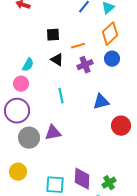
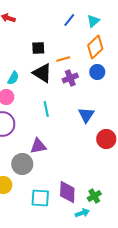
black triangle: (57, 60) -> (42, 73), size x1.5
blue triangle: (101, 102) -> (86, 115), turned -42
gray circle: (29, 138) -> (22, 164), moved

